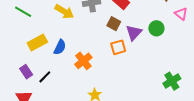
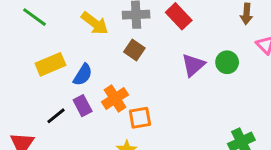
brown square: (114, 24) -> (134, 50), moved
orange square: (118, 47) -> (140, 118), moved
purple rectangle: (26, 72) -> (83, 106), moved

